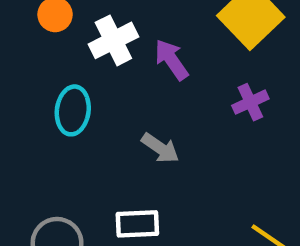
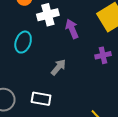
gray arrow: (160, 148) -> (58, 67), turned -96

